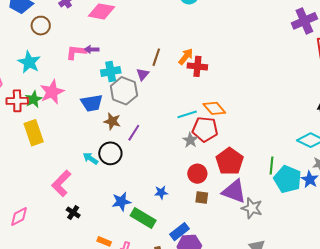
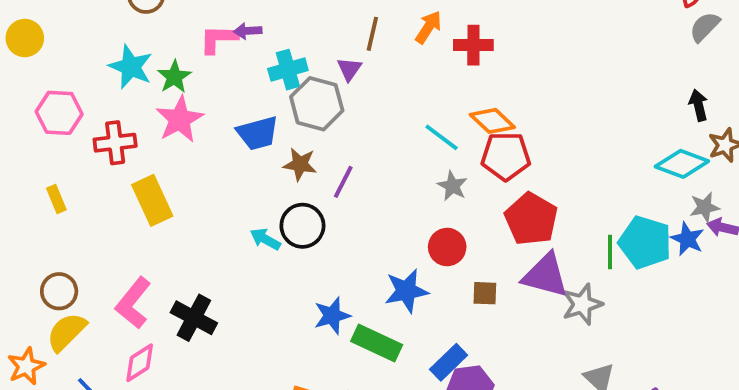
red cross: (197, 66) -> (473, 45), moved
green star: (34, 99) -> (174, 77), moved
cyan line: (187, 114) -> (442, 137), turned 60
red pentagon: (205, 129) -> (506, 156), moved
green line: (271, 166) -> (610, 252), moved
red circle: (197, 174) -> (447, 247), moved
pink L-shape: (61, 183) -> (133, 303), moved
blue star: (161, 192) -> (406, 291), size x1.6
gray star: (252, 208) -> (582, 304), turned -30
black cross: (73, 212) -> (194, 318), moved, size x1.6

